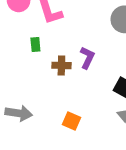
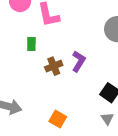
brown cross: (61, 65) -> (54, 66), turned -30

